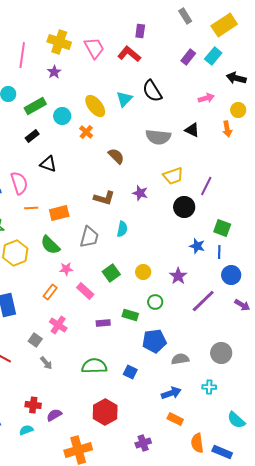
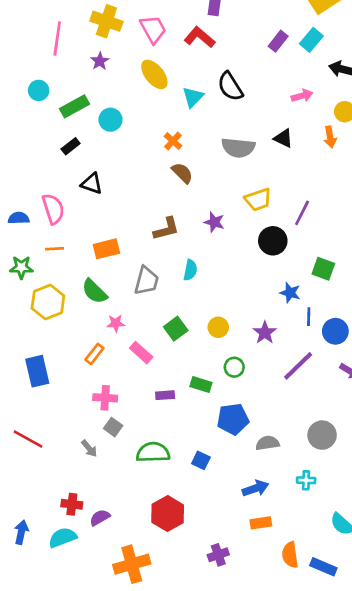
yellow ellipse: (95, 106) -> (154, 74), moved
orange cross: (86, 132) -> (173, 141), moved
brown L-shape: (104, 198) -> (166, 229), turned -30
orange line: (31, 208) -> (55, 249), moved
blue line: (219, 252) -> (309, 317), moved
pink cross: (58, 325) -> (105, 398), turned -30
gray square: (35, 340) -> (113, 427), moved
orange rectangle: (175, 419) -> (261, 523), turned -35
cyan semicircle: (26, 430) -> (63, 538), size x1.5

